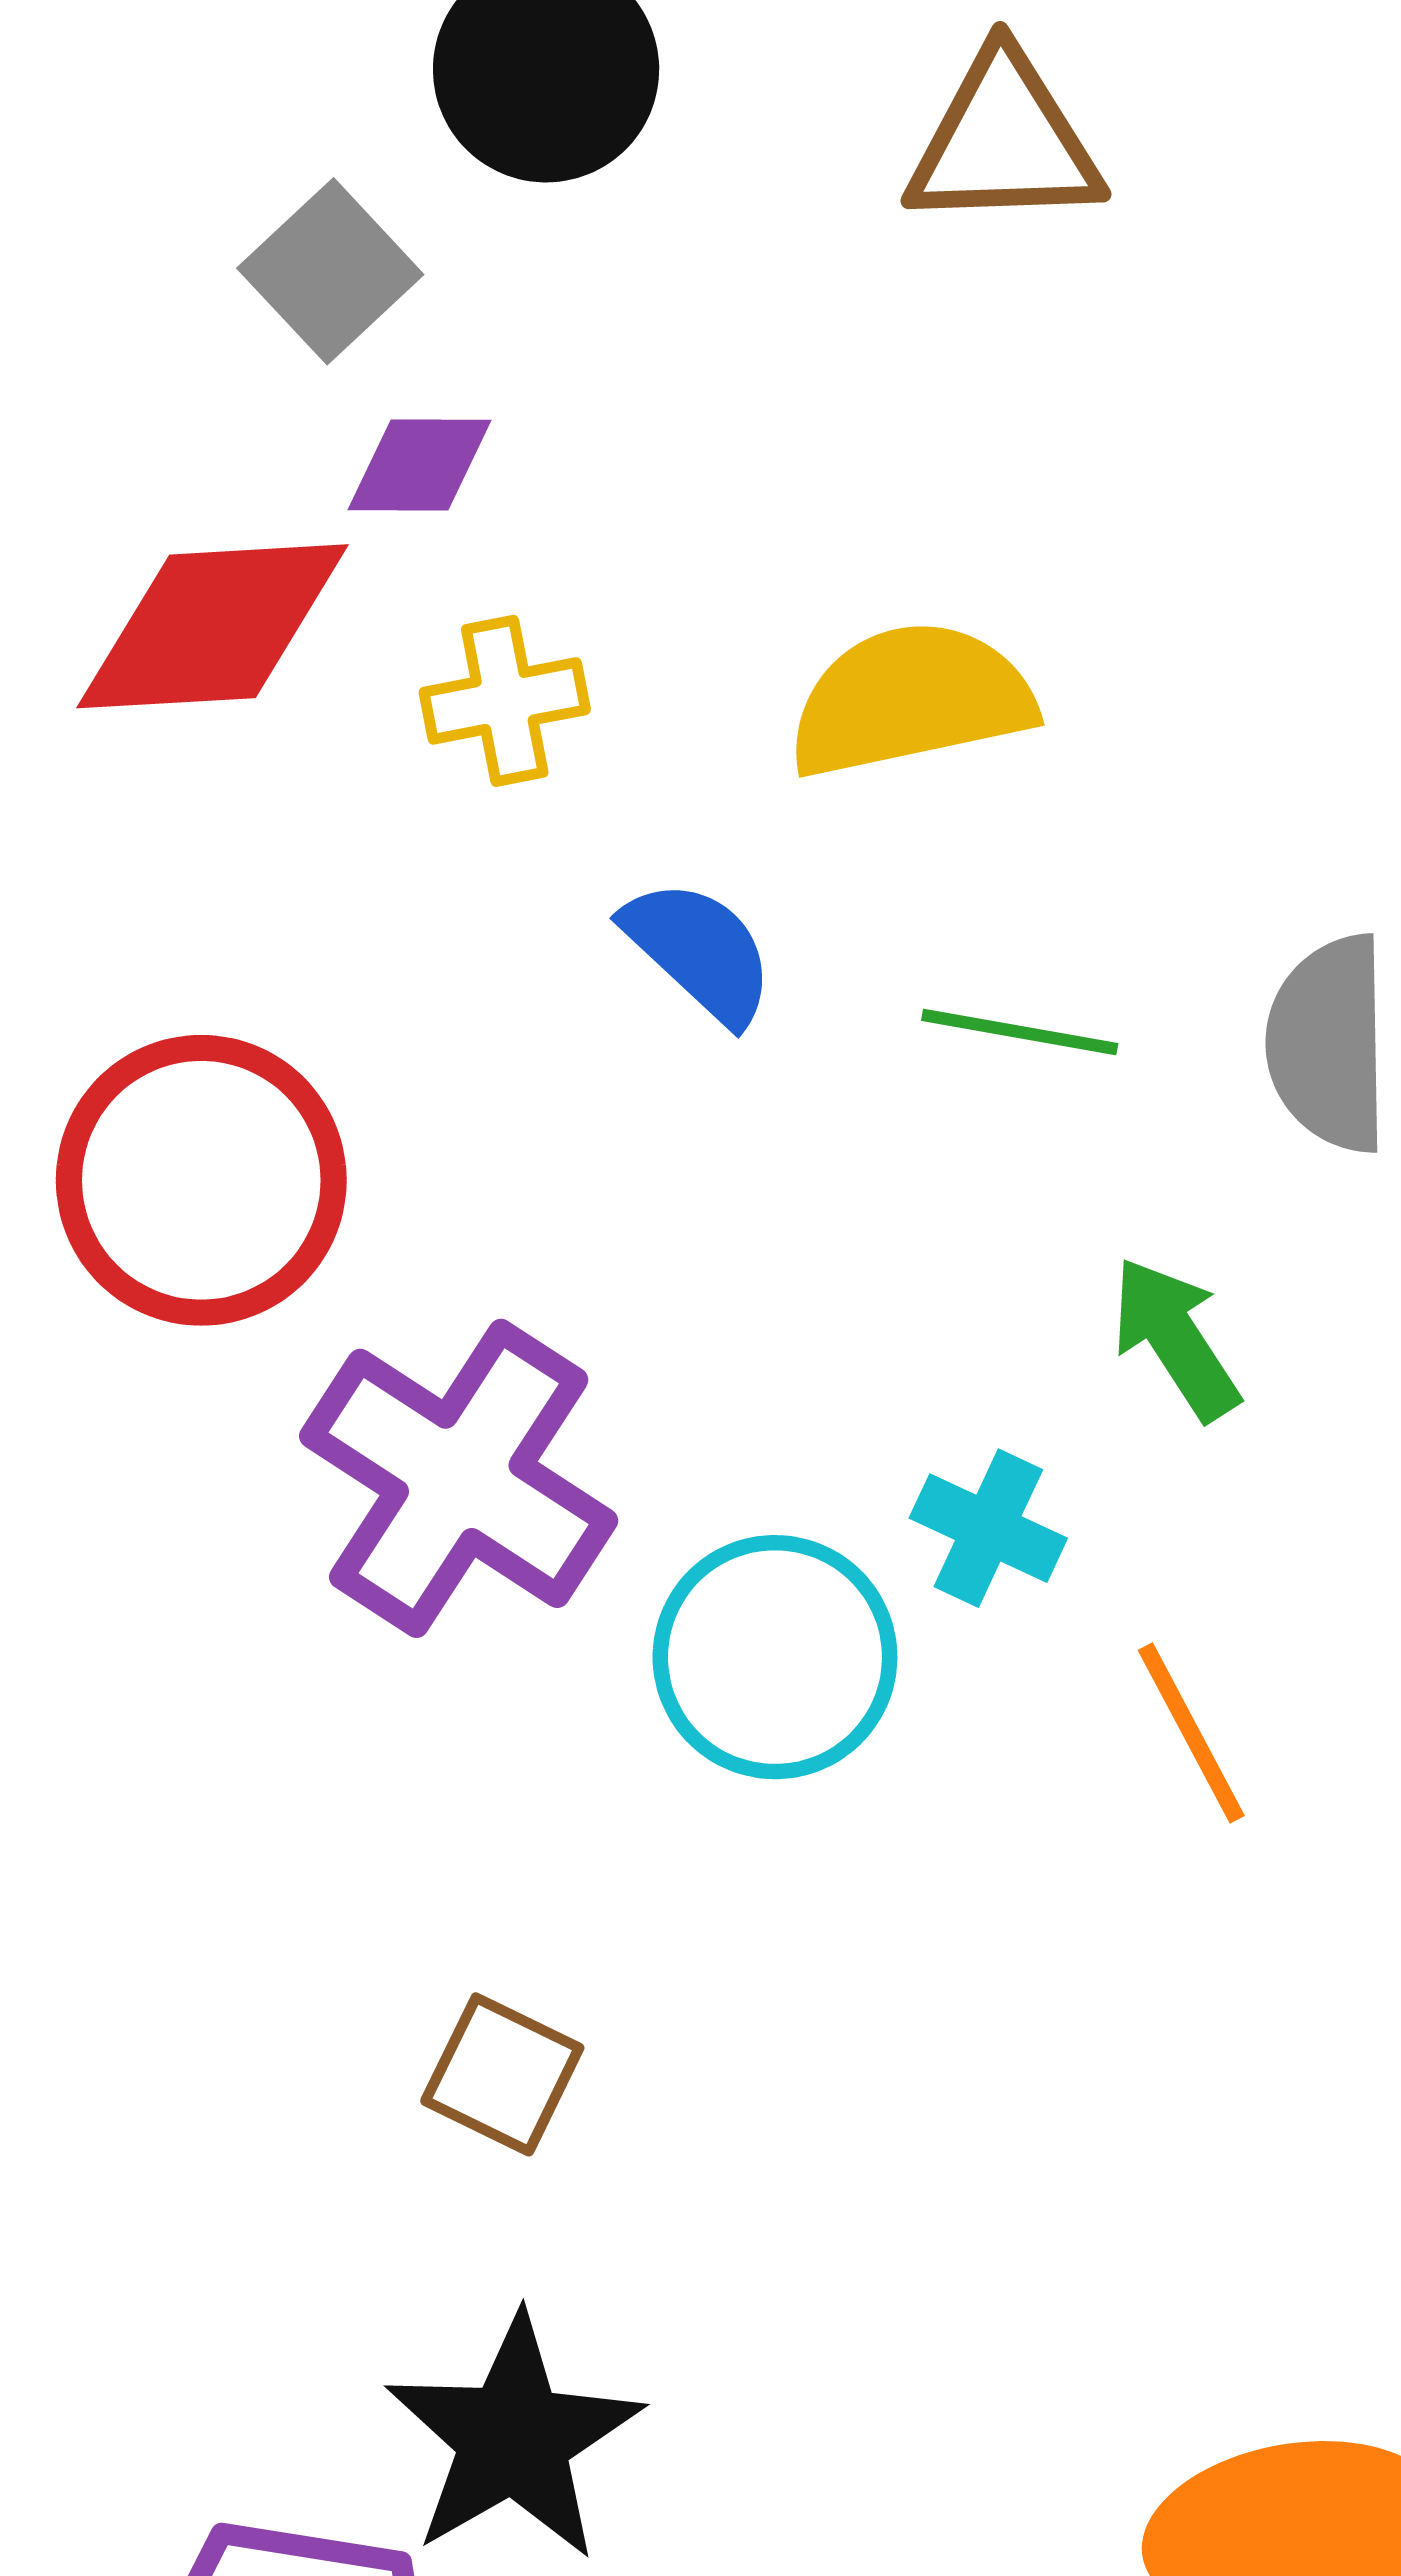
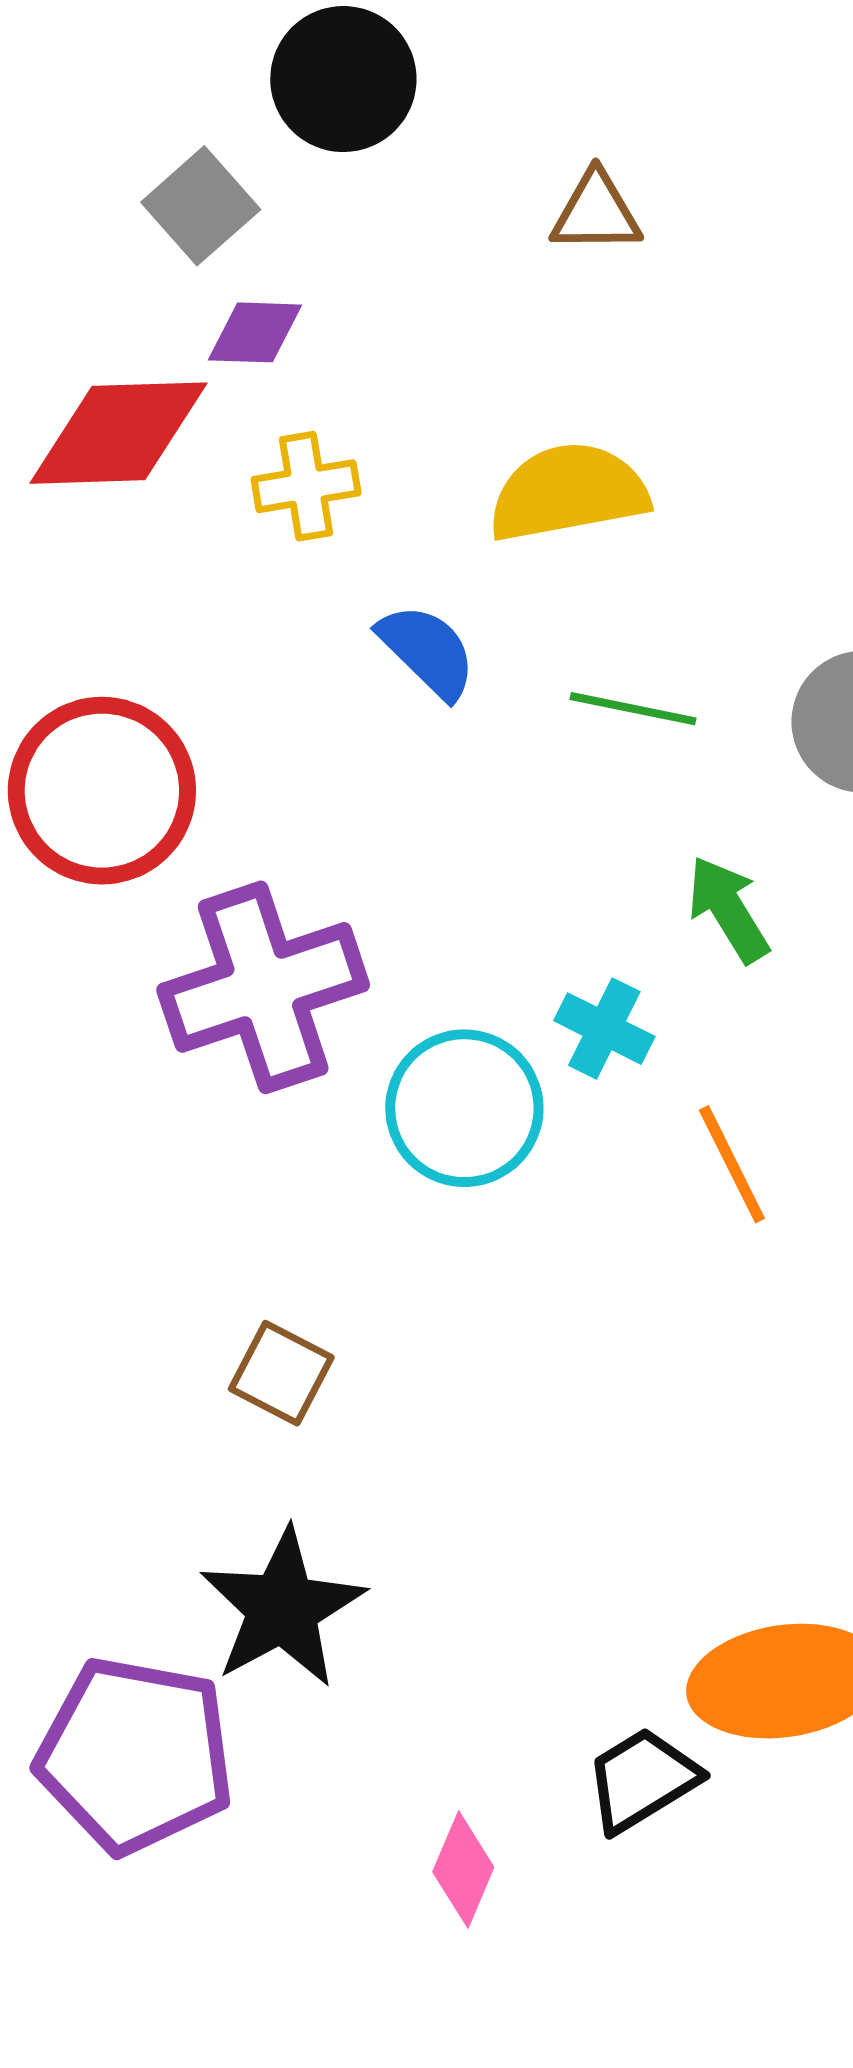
brown triangle: (1004, 141) -> (596, 212), moved, size x0.7
purple cross: (459, 1478) -> (263, 987), turned 37

